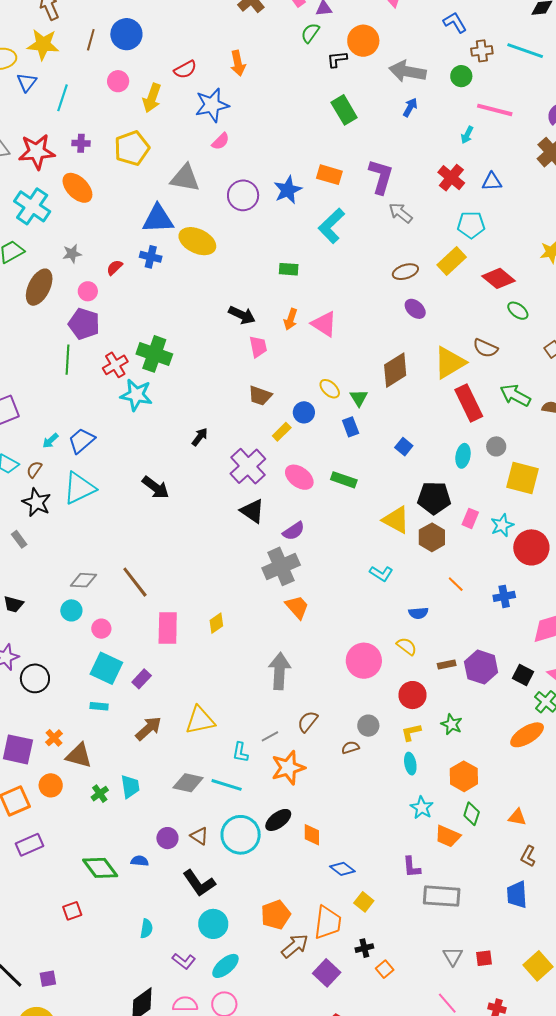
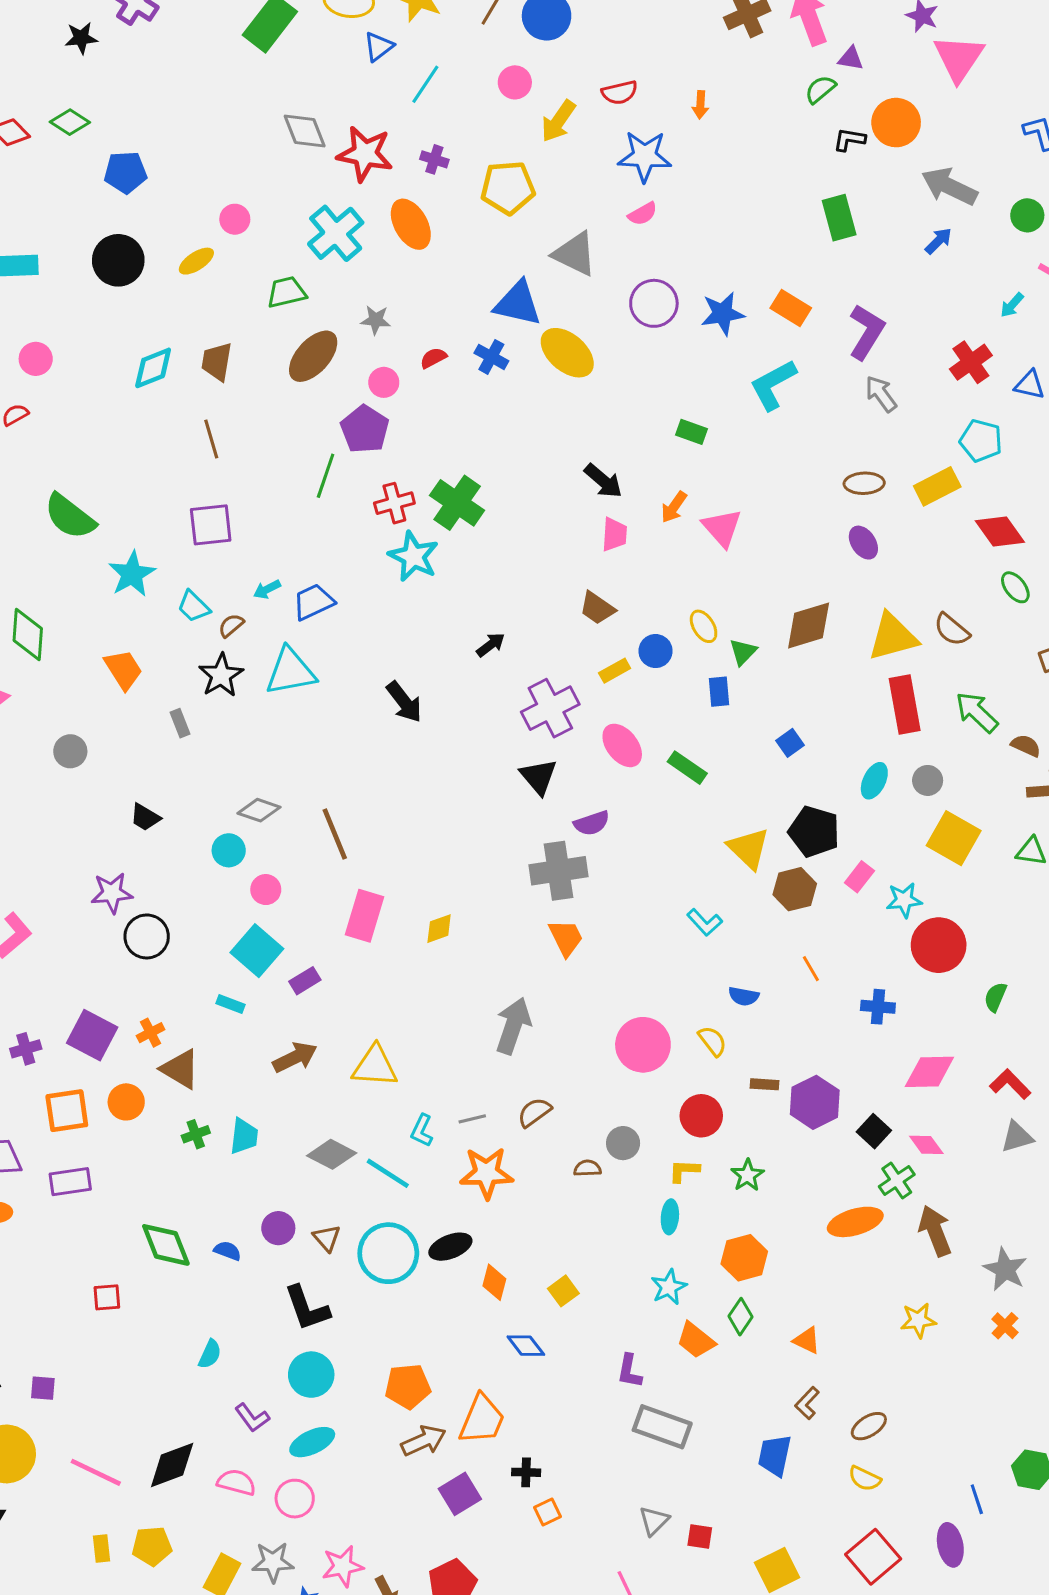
orange arrow: (238, 63) -> (700, 105), size x0.7
yellow square: (364, 902) -> (563, 1291), moved

